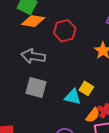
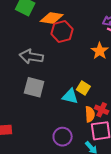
orange diamond: (33, 21) -> (52, 18), moved
orange semicircle: (93, 115) -> (90, 114), turned -42

